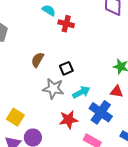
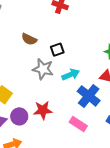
brown semicircle: (38, 60) -> (29, 39), turned -98
red star: (68, 120) -> (43, 110), moved

